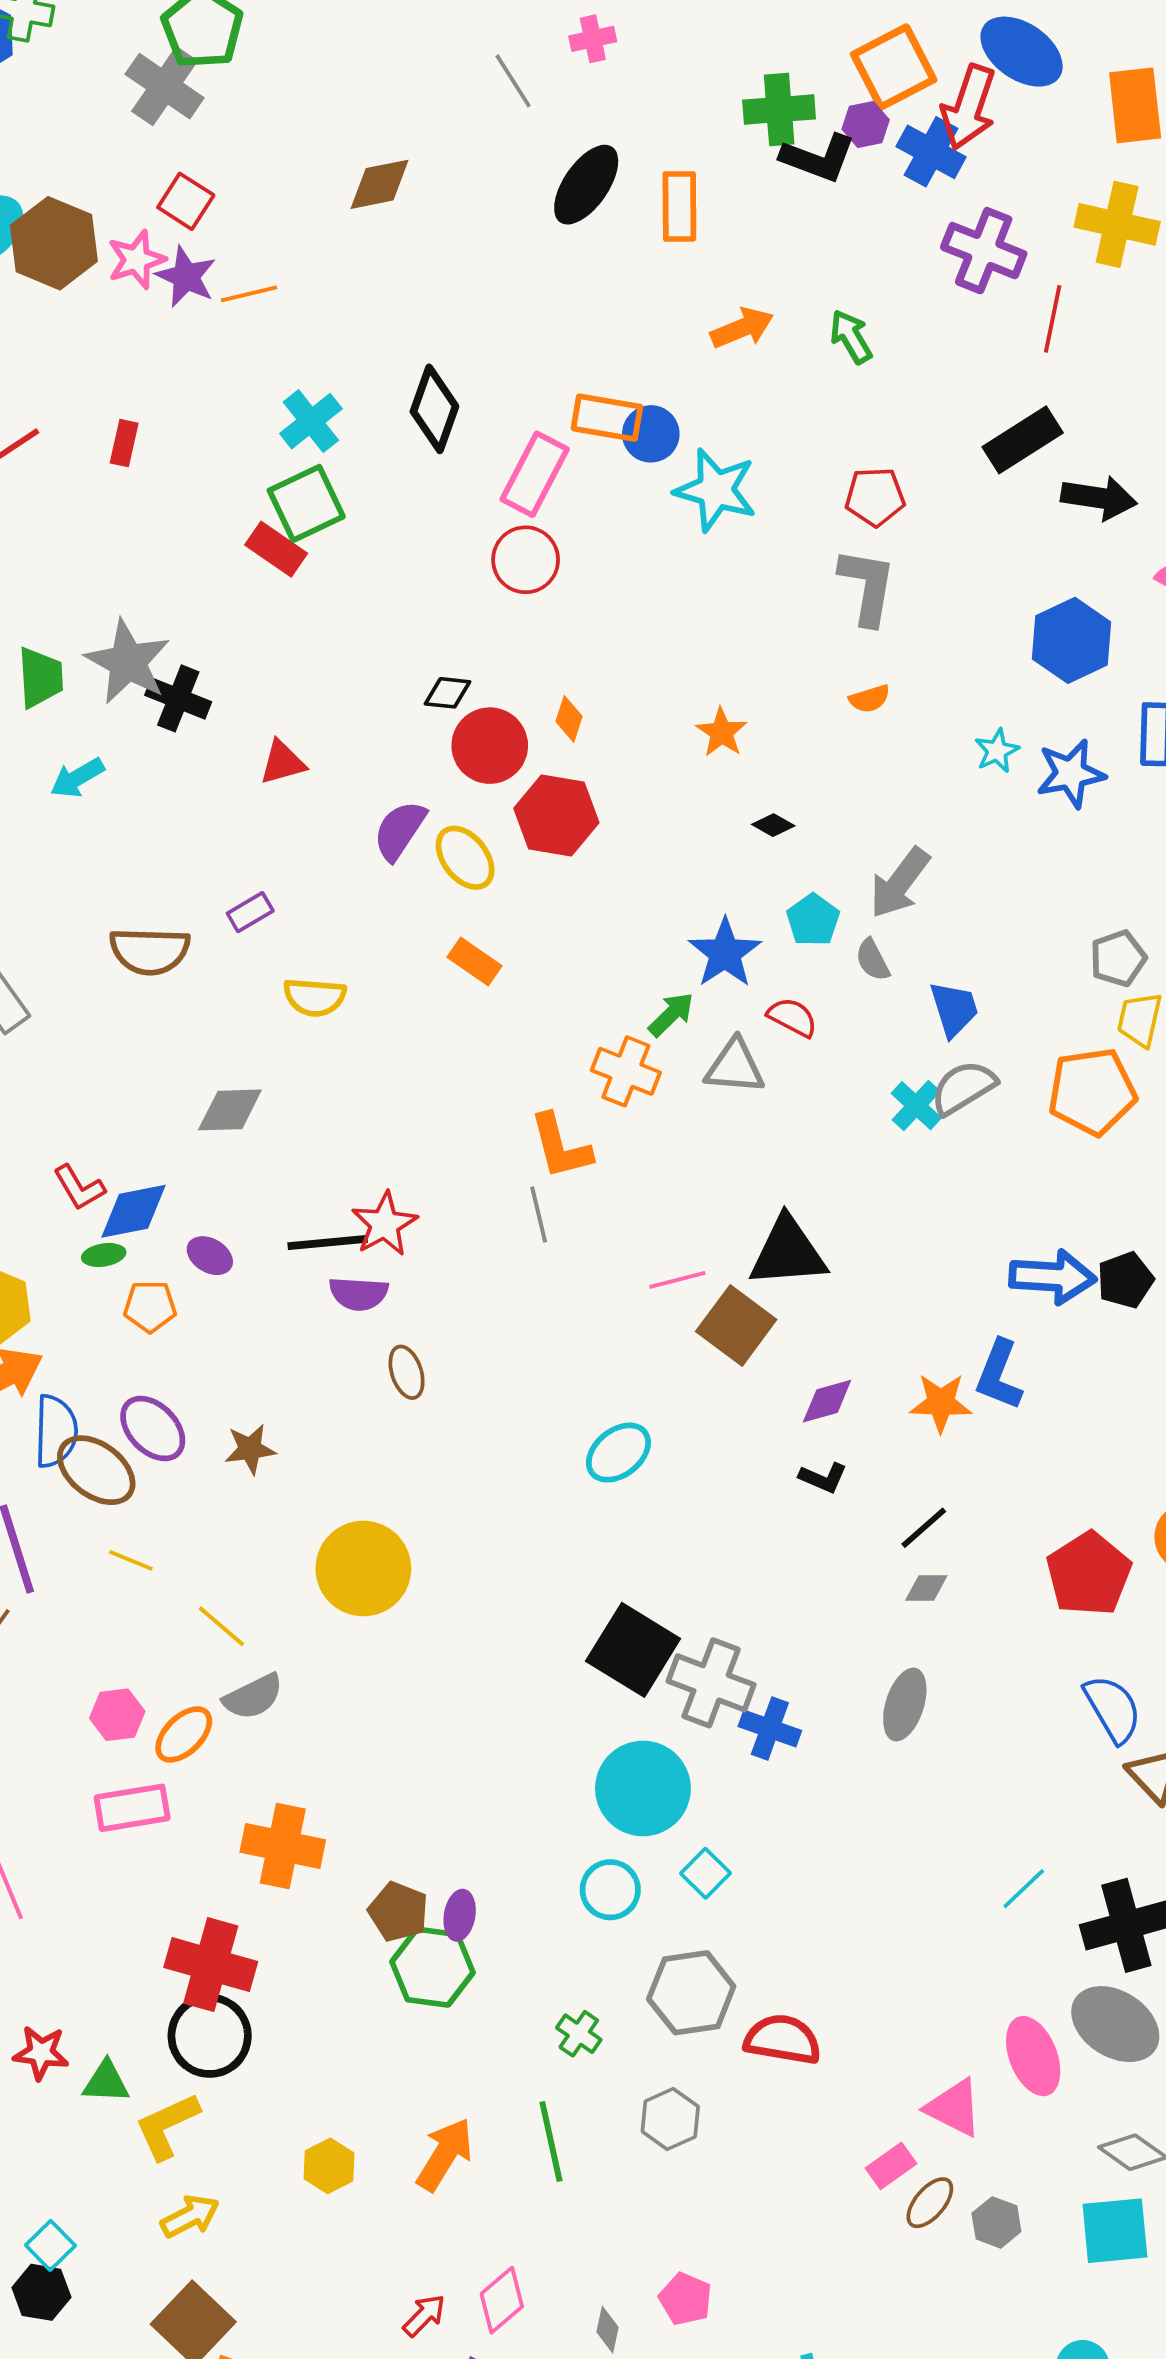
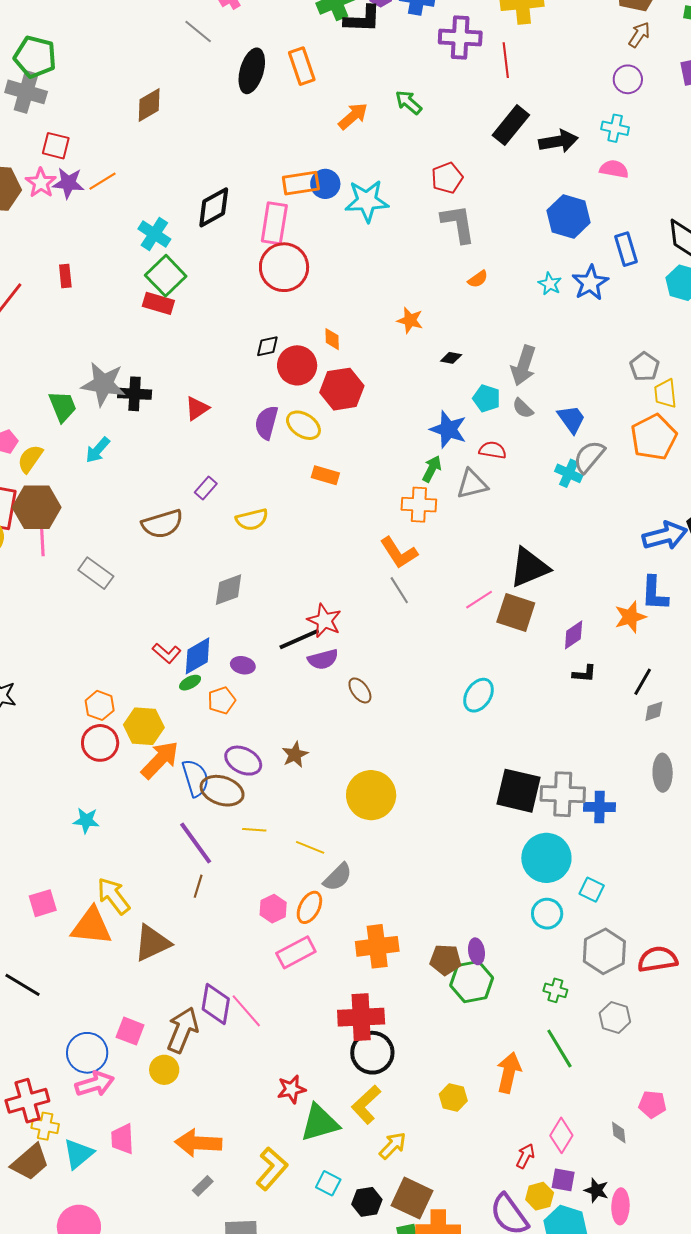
black diamond: (434, 409) -> (214, 207), turned 60
red circle: (526, 560) -> (284, 267), size x1.4
green triangle: (106, 2082) -> (320, 1123), moved, size x1.6
black hexagon: (41, 2292) -> (367, 1202), moved

